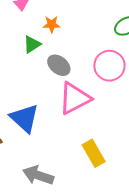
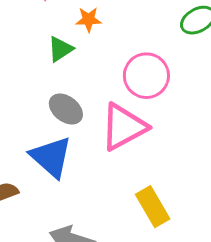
gray ellipse: (59, 65) -> (66, 109), moved
pink circle: (109, 66) -> (146, 76), moved

